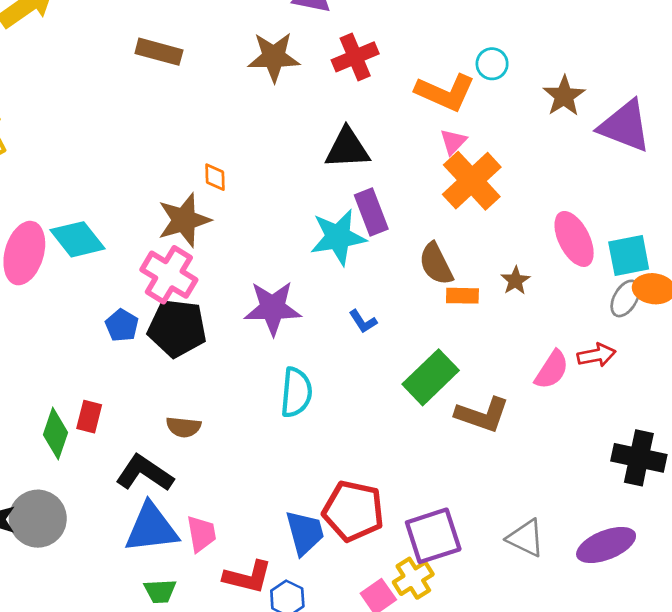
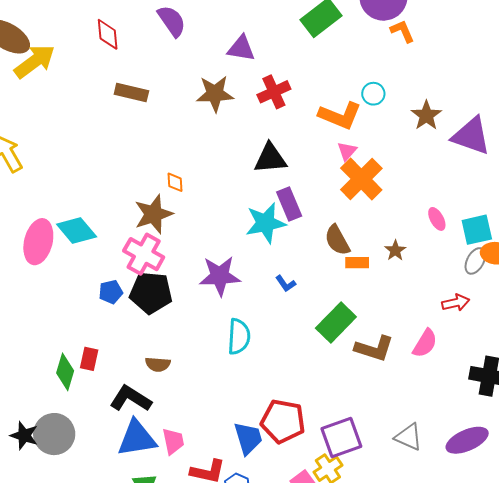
pink ellipse: (574, 239) -> (437, 219), size x0.6
blue pentagon: (122, 325) -> (111, 292), turned 30
pink semicircle: (552, 370) -> (425, 343), moved

